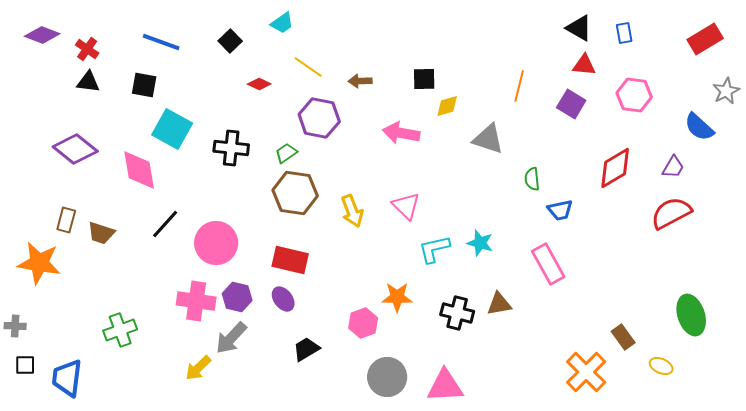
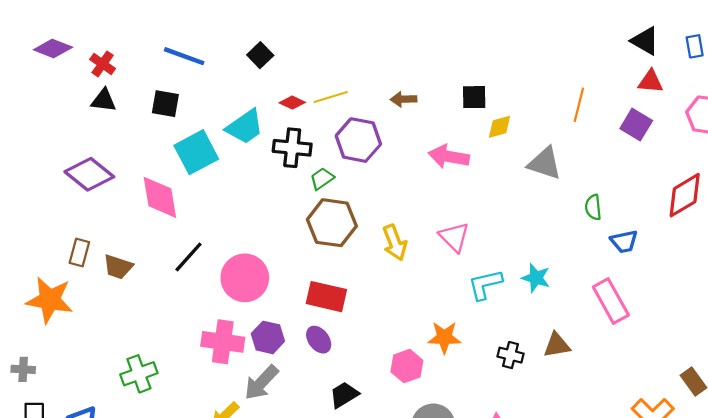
cyan trapezoid: (282, 23) -> (245, 127), moved, size x1.5
yellow line: (308, 67) -> (331, 97), moved, turned -52
cyan square: (172, 129) -> (196, 152), turned 33
black cross: (231, 148) -> (292, 148), moved
black cross: (457, 313) -> (511, 355), size x0.7

